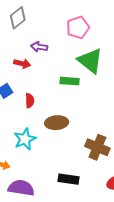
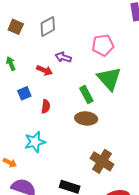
green rectangle: (70, 81) -> (86, 94), turned 48
brown ellipse: (57, 123) -> (86, 118), moved

